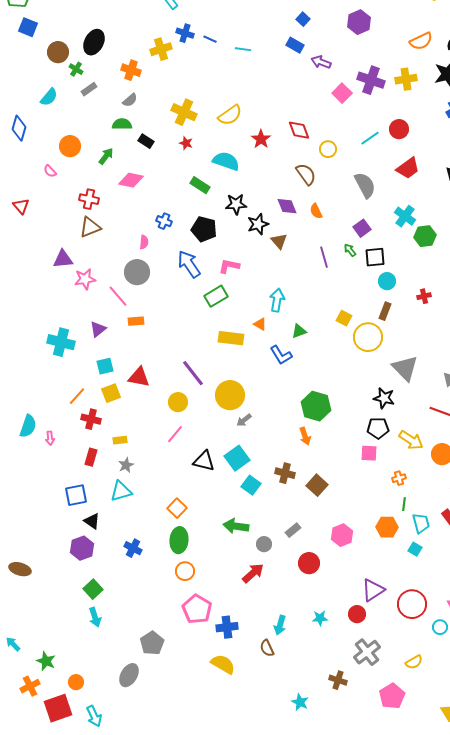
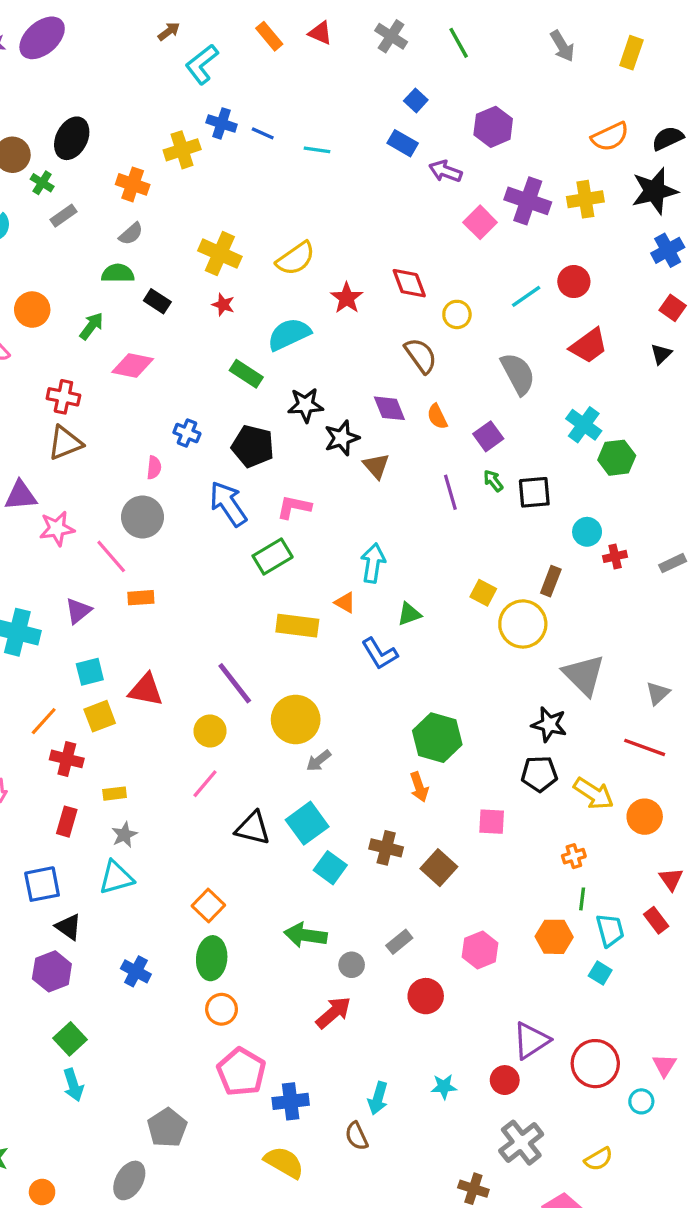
purple hexagon: (359, 22) -> (493, 127), moved
cyan semicircle: (226, 161) -> (289, 334), turned -44
purple square: (362, 228) -> (488, 436), moved
cyan circle: (387, 281) -> (587, 532), moved
pink square: (369, 453) -> (492, 822), moved

